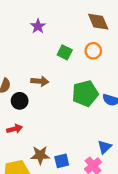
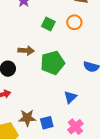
green pentagon: (85, 94) -> (53, 63), moved
blue triangle: (105, 147) -> (70, 97), moved

